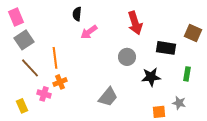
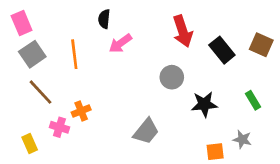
black rectangle: (166, 48) -> (222, 50), moved, turned 42
orange line: (55, 58) -> (74, 54), moved
green rectangle: (187, 74) -> (253, 100), turned -40

